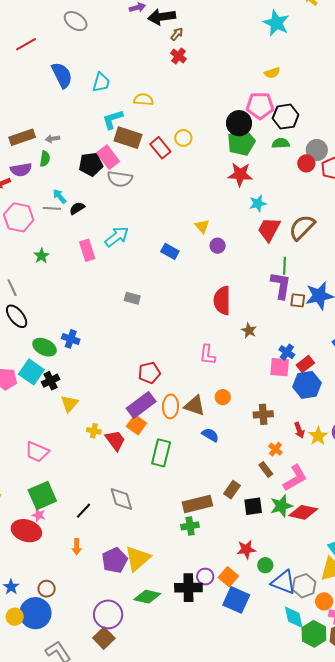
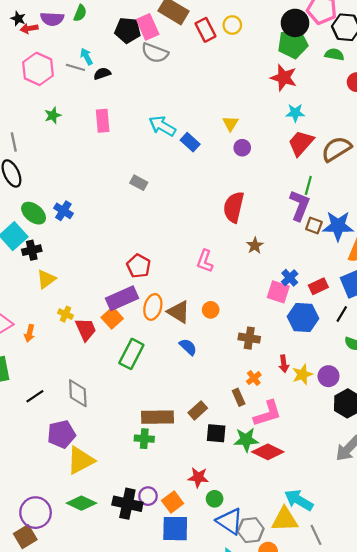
cyan arrow: (117, 237) -> (162, 126), moved, turned -125
red rectangle: (305, 364) -> (318, 286), moved
red pentagon: (149, 373) -> (139, 266), turned 30
orange arrow: (77, 547) -> (29, 333), moved
purple pentagon: (115, 560) -> (61, 434), moved
blue square: (236, 600) -> (175, 529), turned -36

